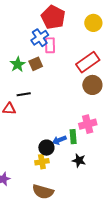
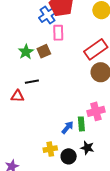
blue cross: (40, 38) -> (48, 15), moved
blue arrow: (59, 140) -> (68, 127), turned 152
black circle: (46, 148) -> (69, 156), moved

